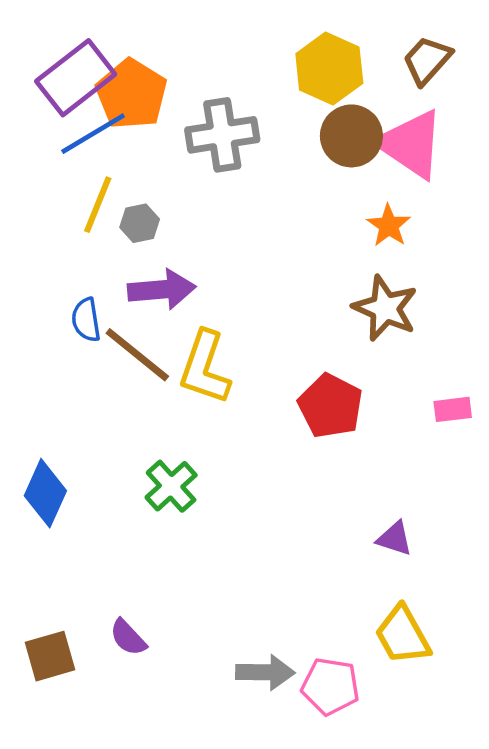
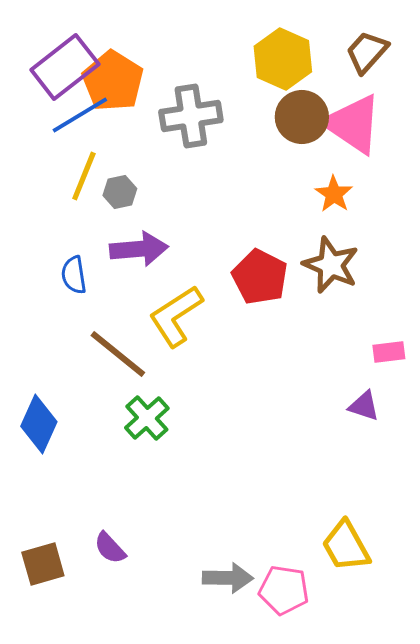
brown line: (137, 355) -> (118, 354), moved
yellow L-shape: (205, 368) -> (176, 316), turned 38
red pentagon: (330, 406) -> (260, 277), moved
purple triangle: (394, 539) -> (364, 406), moved

